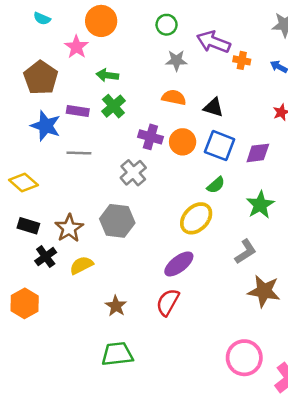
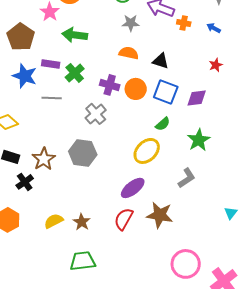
green arrow: (107, 75) -> (75, 35), size x1.4
green cross: (113, 106) -> (75, 73), moved
yellow semicircle: (81, 265) -> (54, 221), moved
brown star: (264, 291) -> (160, 215), moved

